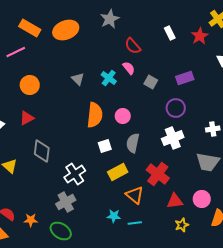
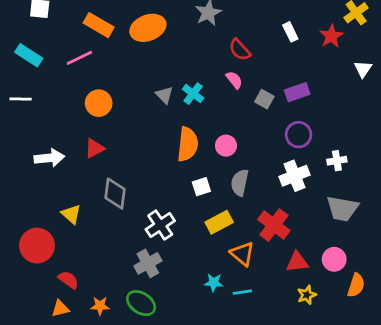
cyan cross: (109, 78) -> (193, 94), moved
purple rectangle: (185, 78) -> (297, 92), moved
white cross: (213, 129) -> (337, 161), moved
orange star: (31, 220) -> (100, 306), moved

